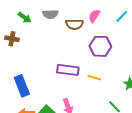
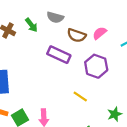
green arrow: (25, 17) -> (31, 25), moved
purple rectangle: (68, 70) -> (59, 55), moved

